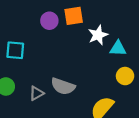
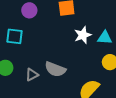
purple circle: (49, 21) -> (29, 10), moved
white star: (98, 35) -> (83, 35), moved

